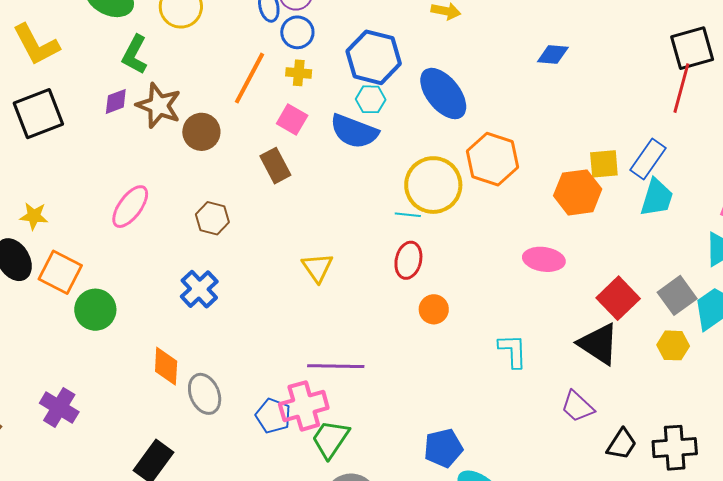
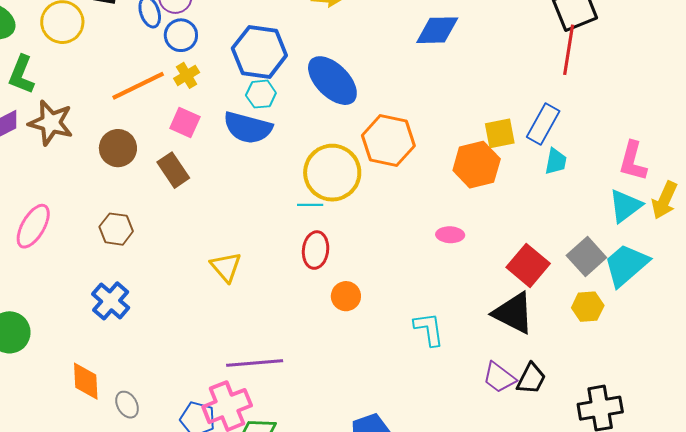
blue diamond: (553, 55) -> (437, 30), size x1.4
yellow cross: (299, 73) -> (187, 75), turned -30
orange line: (249, 78) -> (138, 86), turned 42
brown circle: (201, 132) -> (118, 148), moved
cyan trapezoid: (657, 198) -> (556, 161), size x0.7
pink ellipse: (544, 259) -> (450, 235), size x0.7
gray ellipse: (205, 394) -> (127, 405), size x0.7
black trapezoid: (622, 444) -> (531, 379), moved

